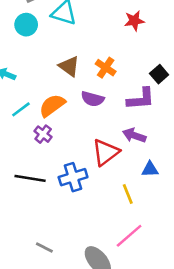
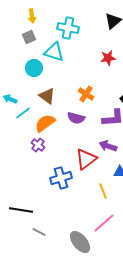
cyan circle: (26, 25) -> (34, 68), moved
brown triangle: (69, 66) -> (47, 96), moved
cyan line: (21, 109) -> (23, 113), moved
black line: (30, 178) -> (21, 210), moved

